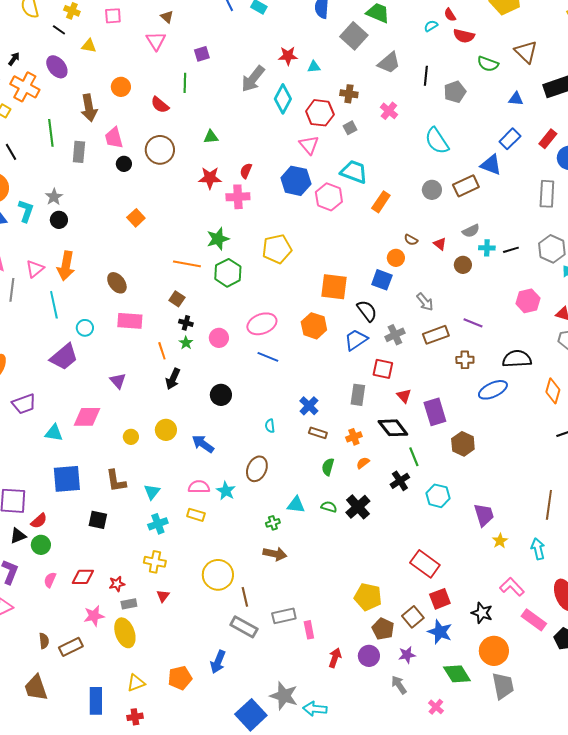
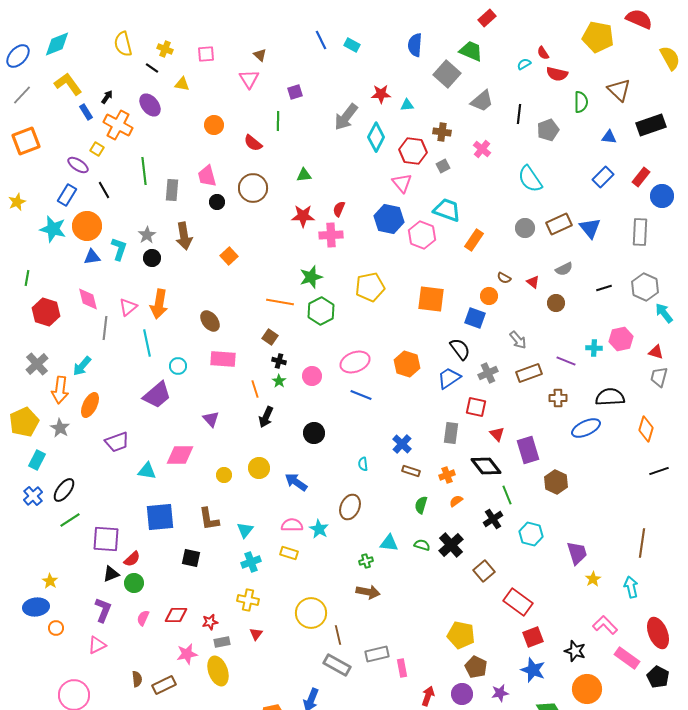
green semicircle: (488, 64) -> (581, 102), turned -110
brown arrow: (89, 108) -> (184, 236), moved
blue triangle: (491, 165) -> (590, 228), moved, turned 30
cyan cross: (487, 248) -> (594, 348), moved
orange square: (334, 287) -> (431, 299), moved
brown square: (413, 617) -> (484, 571), moved

